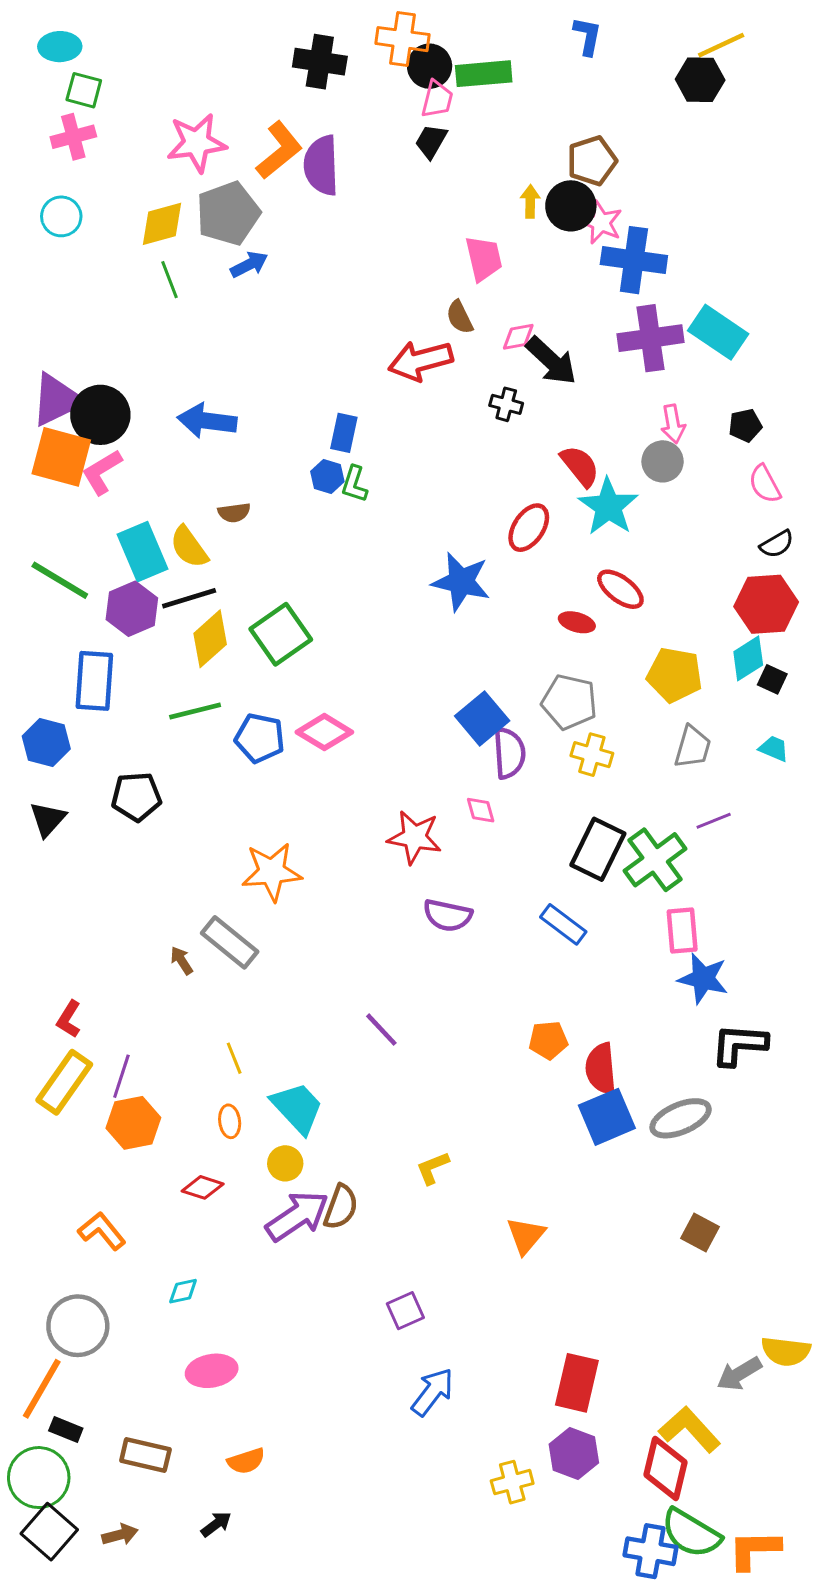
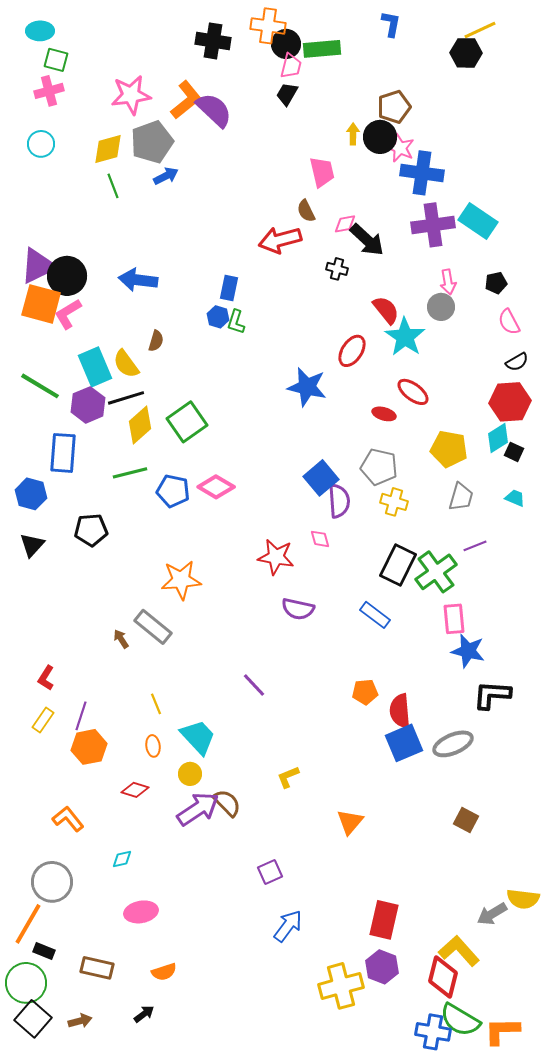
purple semicircle: (321, 165) -> (214, 110), turned 135
brown semicircle: (234, 513) -> (156, 341), turned -65
yellow rectangle: (64, 1082) -> (43, 720), size x0.6
brown semicircle: (341, 1207) -> (227, 803), turned -64
yellow cross: (512, 1482) -> (341, 986), size x1.6

